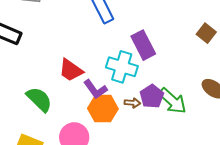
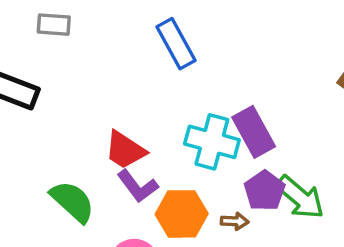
purple rectangle: (143, 45) -> (254, 132), moved
purple L-shape: (95, 89) -> (138, 186), moved
brown arrow: (132, 103) -> (235, 221), moved

